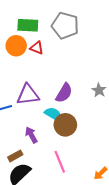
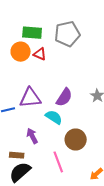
gray pentagon: (65, 25) -> (67, 34), turned -30
brown circle: (65, 125) -> (76, 140), moved
brown rectangle: (15, 156) -> (17, 155), turned 32

